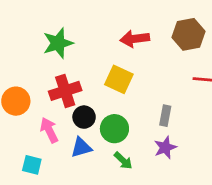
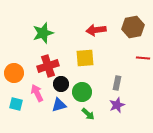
yellow square: (119, 79) -> (85, 58), turned -30
cyan square: (32, 165) -> (16, 104), moved

